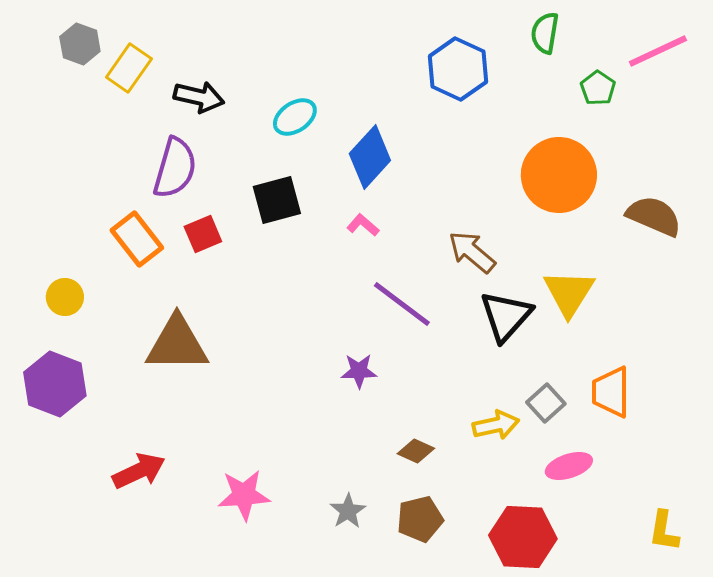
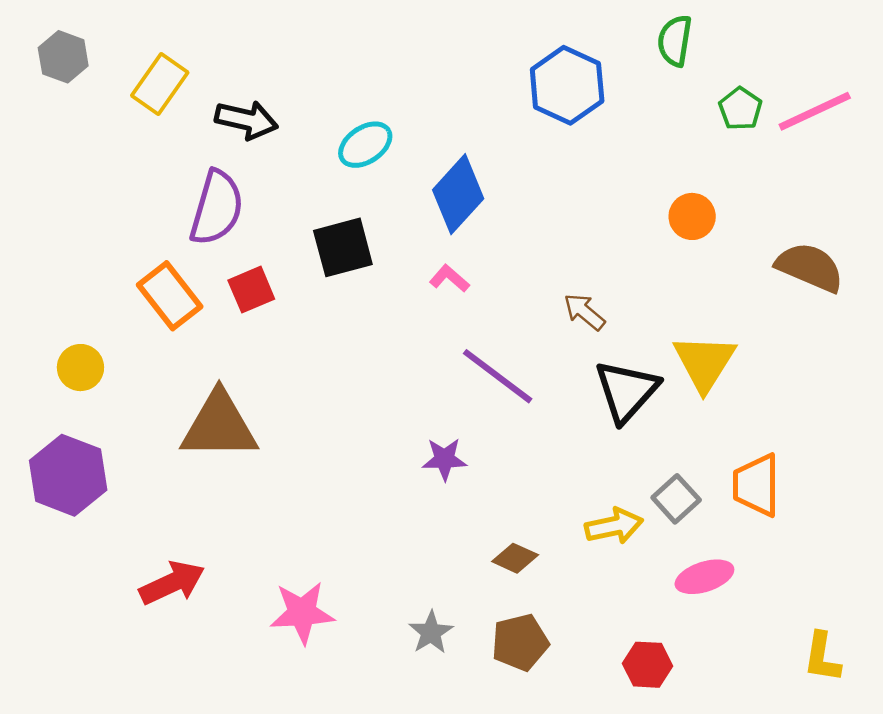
gray hexagon: (80, 44) -> (63, 57), moved
pink line: (658, 51) -> (815, 111), moved
orange circle: (559, 175) -> (692, 216), size x0.5
brown arrow: (472, 252) -> (584, 312), size x0.7
red hexagon: (523, 537) -> (648, 665), size x0.6

